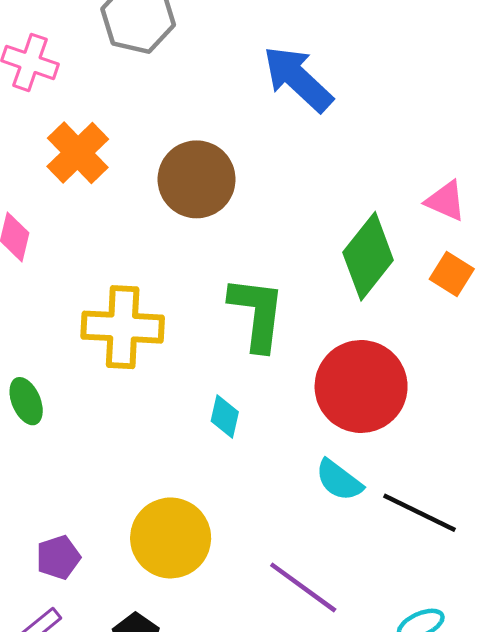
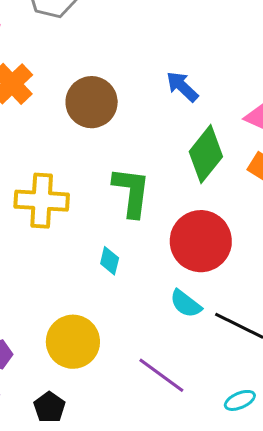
blue arrow: (298, 79) -> (182, 87), moved, size x0.7

